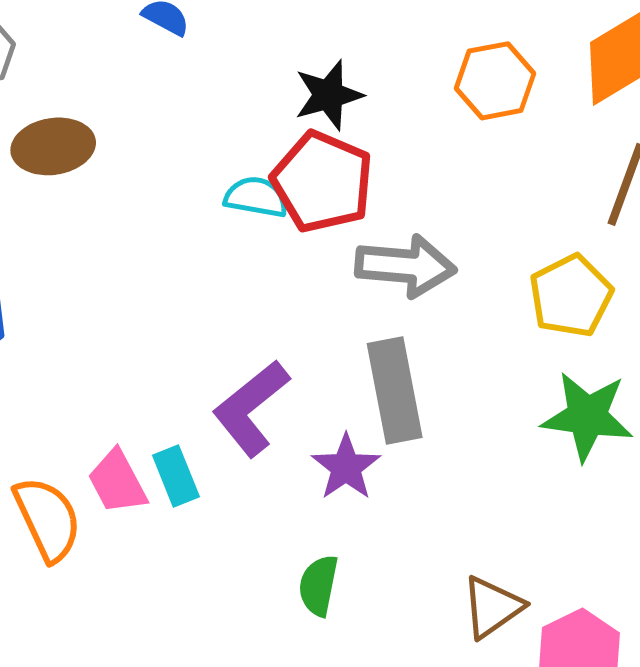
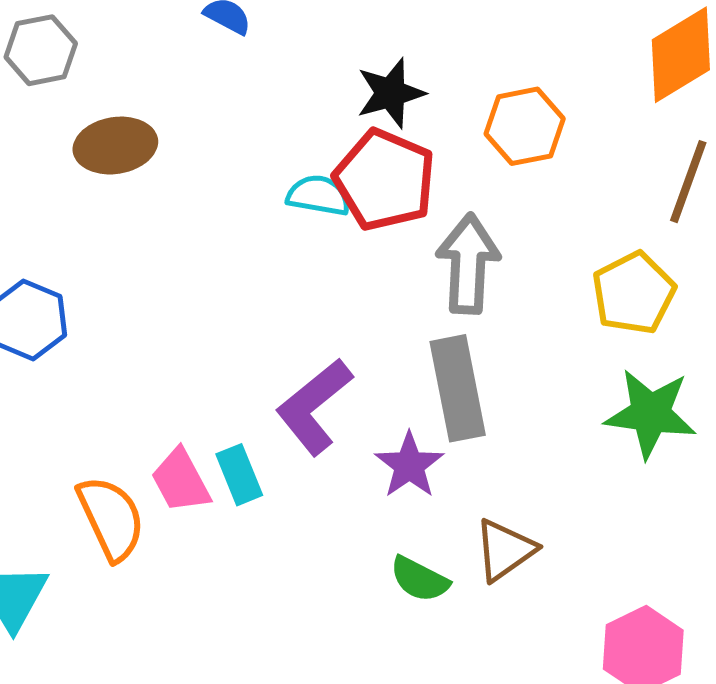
orange hexagon: (495, 81) -> (525, 126), moved
gray arrow: (406, 266) -> (468, 264), turned -92
green semicircle: (318, 586) -> (420, 579), moved, turned -74
brown triangle: (492, 607) -> (505, 550), moved

